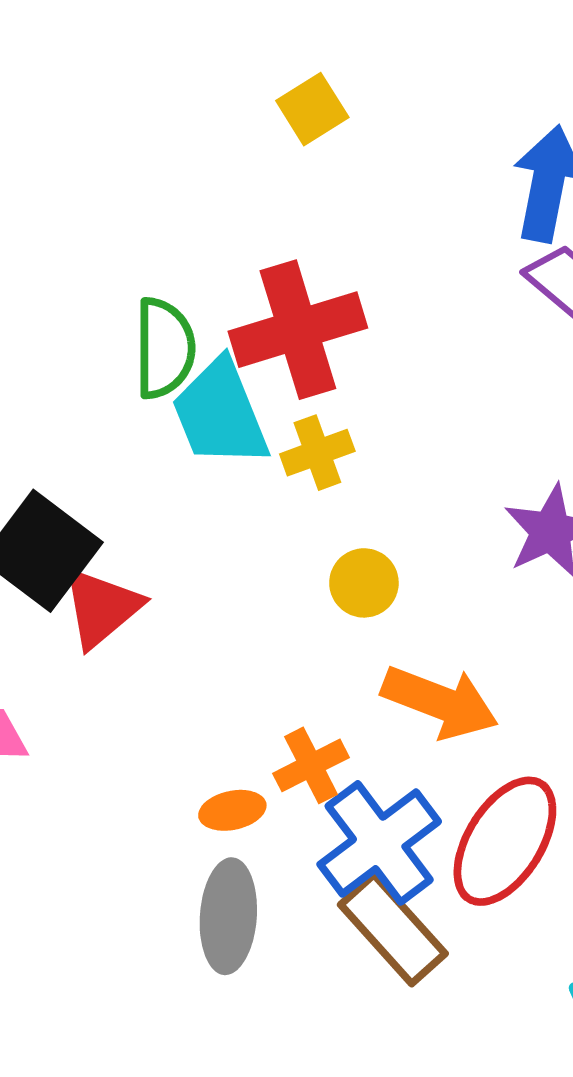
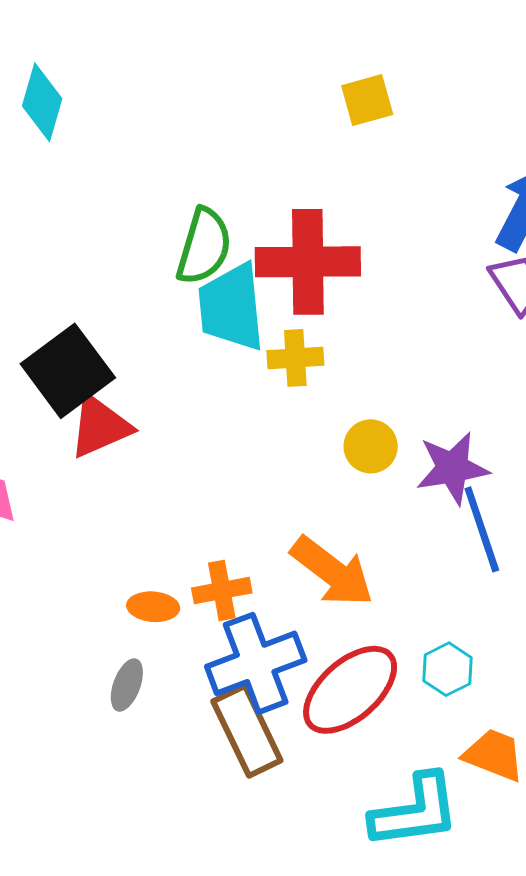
yellow circle: (364, 583) -> (371, 446), moved
gray ellipse: (228, 916) -> (127, 685), size x0.6

